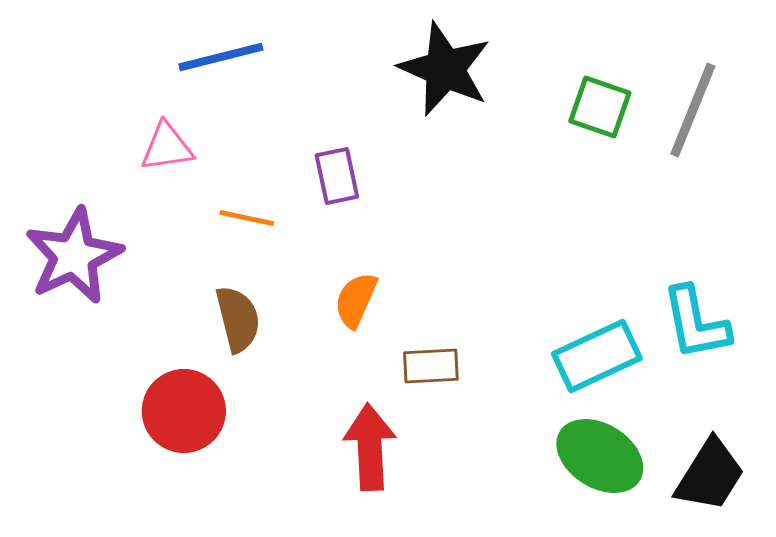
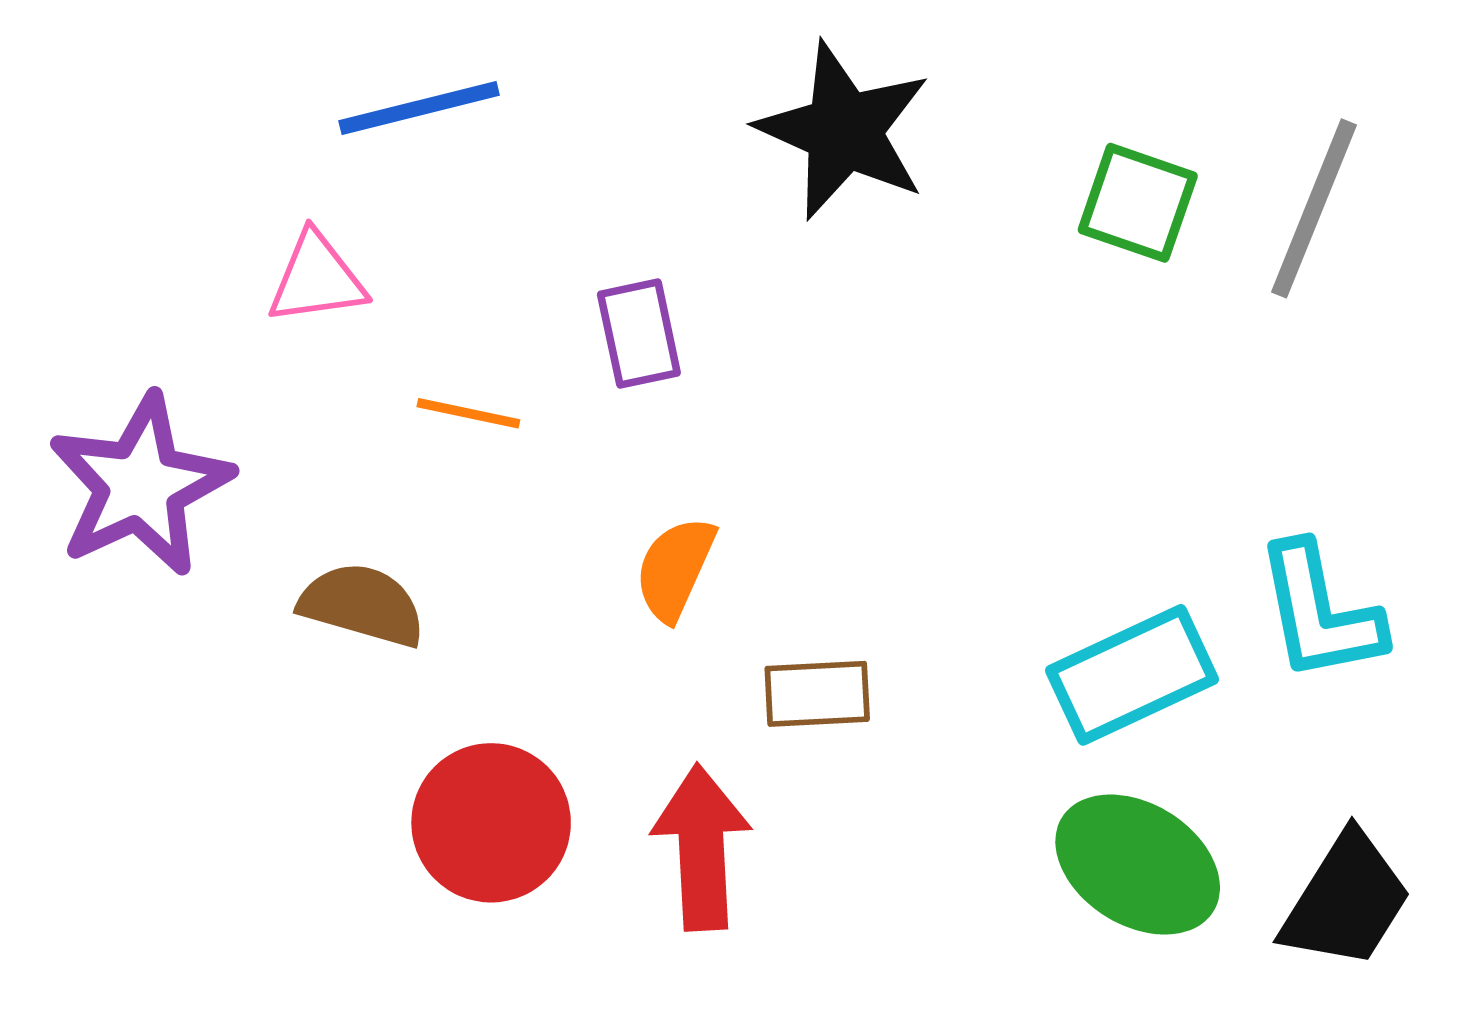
brown semicircle: (238, 319) -> (362, 605), moved, turned -60
red circle: (184, 411) -> (491, 823), moved

